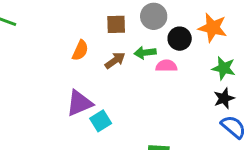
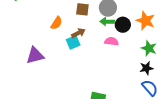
green arrow: (145, 53) -> (107, 22), moved
purple triangle: (79, 103) -> (35, 56), moved
cyan square: (101, 121) -> (73, 42), moved

